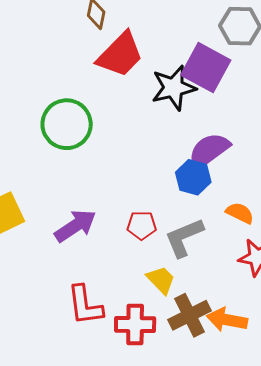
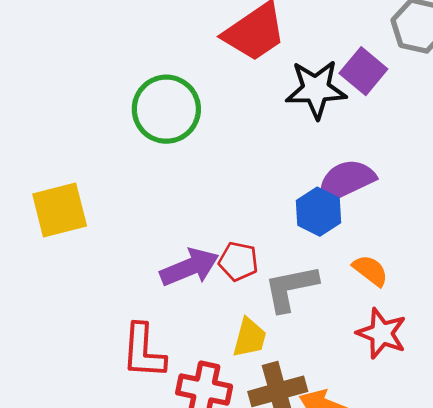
purple square: (206, 68) -> (363, 71), size x0.7
purple arrow: (75, 226) -> (189, 267), moved
yellow trapezoid: (161, 280) -> (250, 338), turned 48

